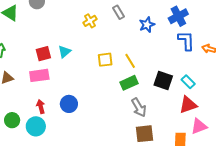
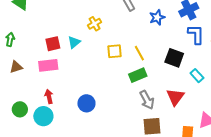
yellow cross: (90, 21) -> (94, 24), moved
black square: (163, 81) -> (174, 58), moved
blue circle: (69, 104) -> (86, 103), moved
red triangle: (188, 105) -> (175, 97), moved, turned -36

